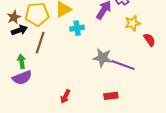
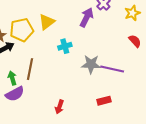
yellow star: (133, 23) -> (132, 13), moved
cyan cross: (77, 28) -> (65, 46), moved
brown line: (40, 43) -> (30, 69), moved

